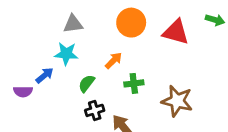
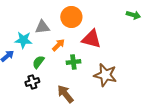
gray triangle: (73, 24) -> (42, 27), moved
red triangle: (176, 32) -> (91, 39), moved
black cross: (95, 110) -> (32, 82), moved

